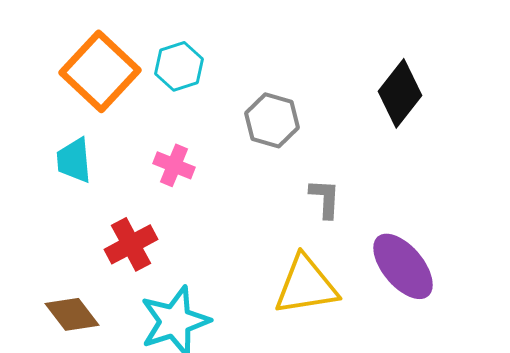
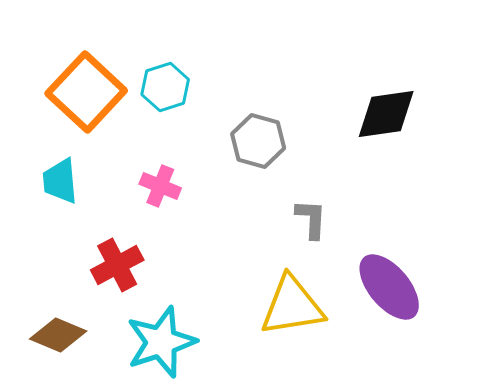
black diamond: (400, 93) -> (386, 114), turned 44
brown diamond: (72, 314) -> (58, 335), turned -30

